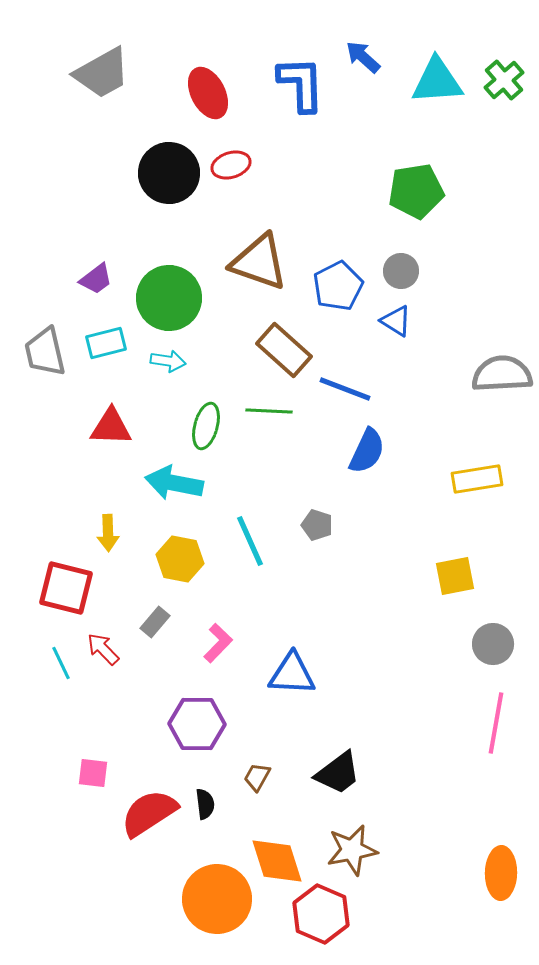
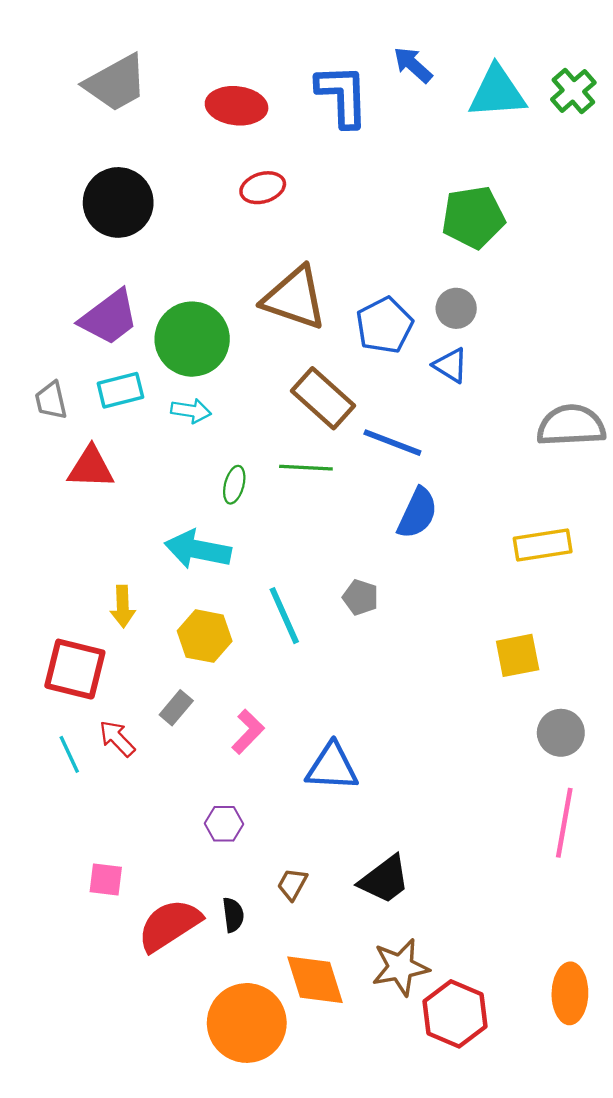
red ellipse: (208, 93) -> (237, 106), turned -57
black circle: (169, 173) -> (118, 202), moved
purple trapezoid: (96, 279) -> (109, 317), size x1.6
gray trapezoid: (45, 352) -> (51, 400), size x0.7
green ellipse: (206, 426) -> (234, 485), size x0.7
red triangle: (111, 427) -> (91, 468), moved
purple hexagon: (197, 724) -> (224, 824), size x0.6
red hexagon: (321, 914) -> (455, 1014), moved

